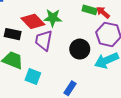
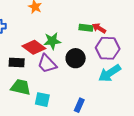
purple trapezoid: (44, 40) -> (47, 64), turned -45
black circle: (80, 49) -> (76, 58), moved

